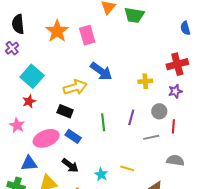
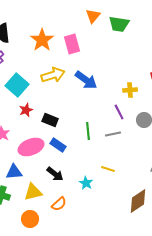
yellow arrow: (75, 87) -> (53, 75), moved
red star: (29, 101) -> (26, 110), moved
purple line: (131, 117) -> (119, 112), moved, turned -42
gray line: (151, 137) -> (113, 134), moved
yellow line: (127, 168) -> (108, 169), moved

